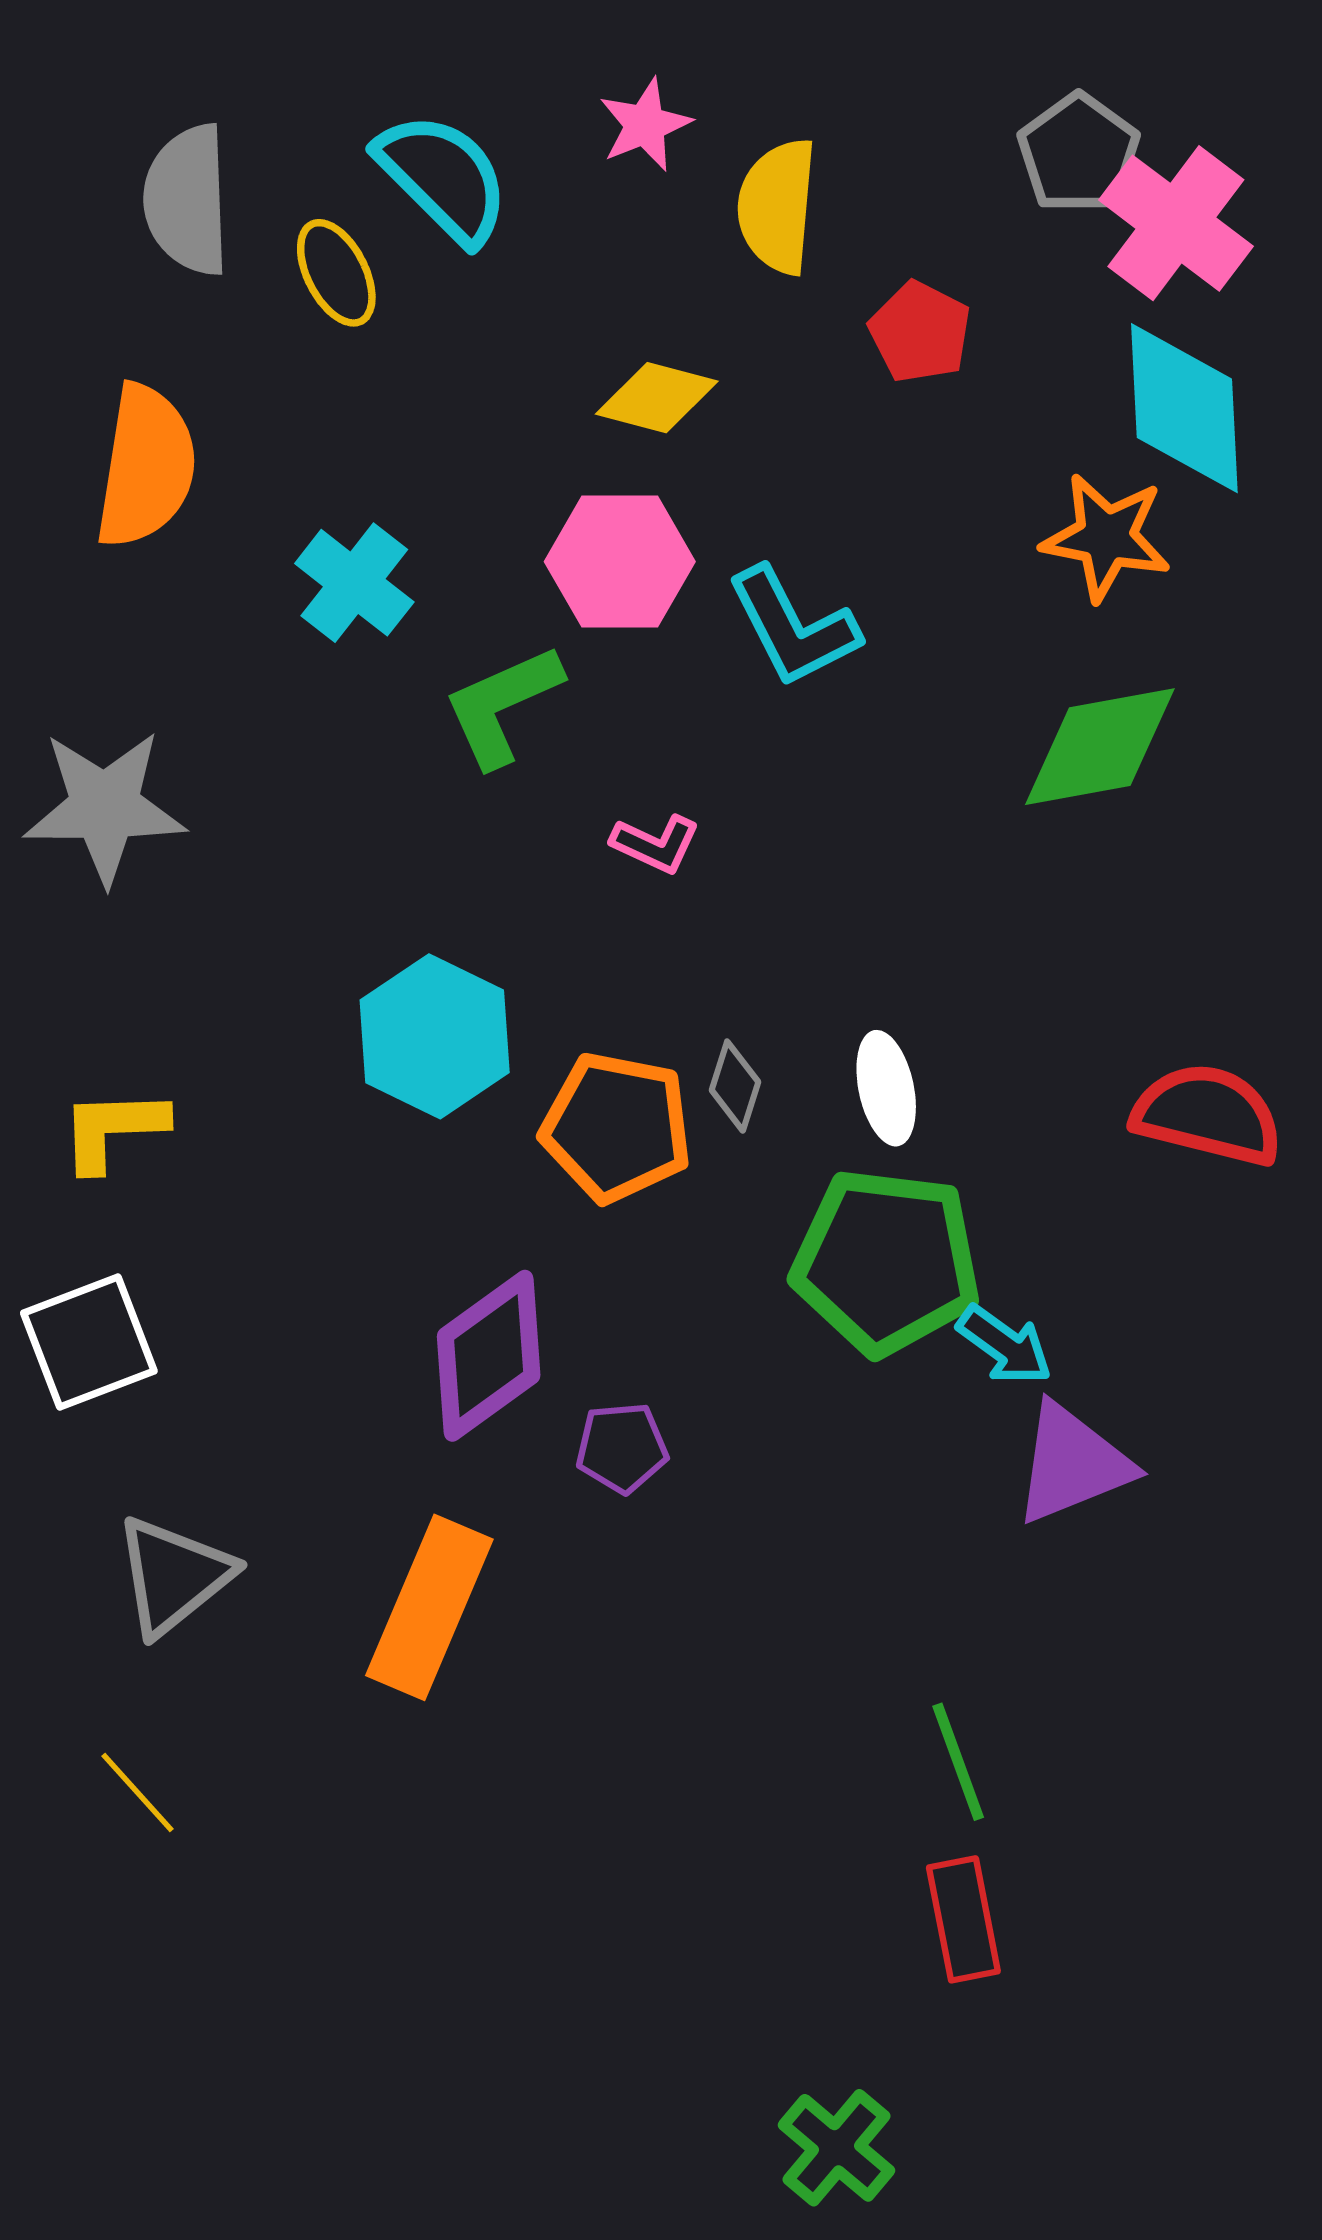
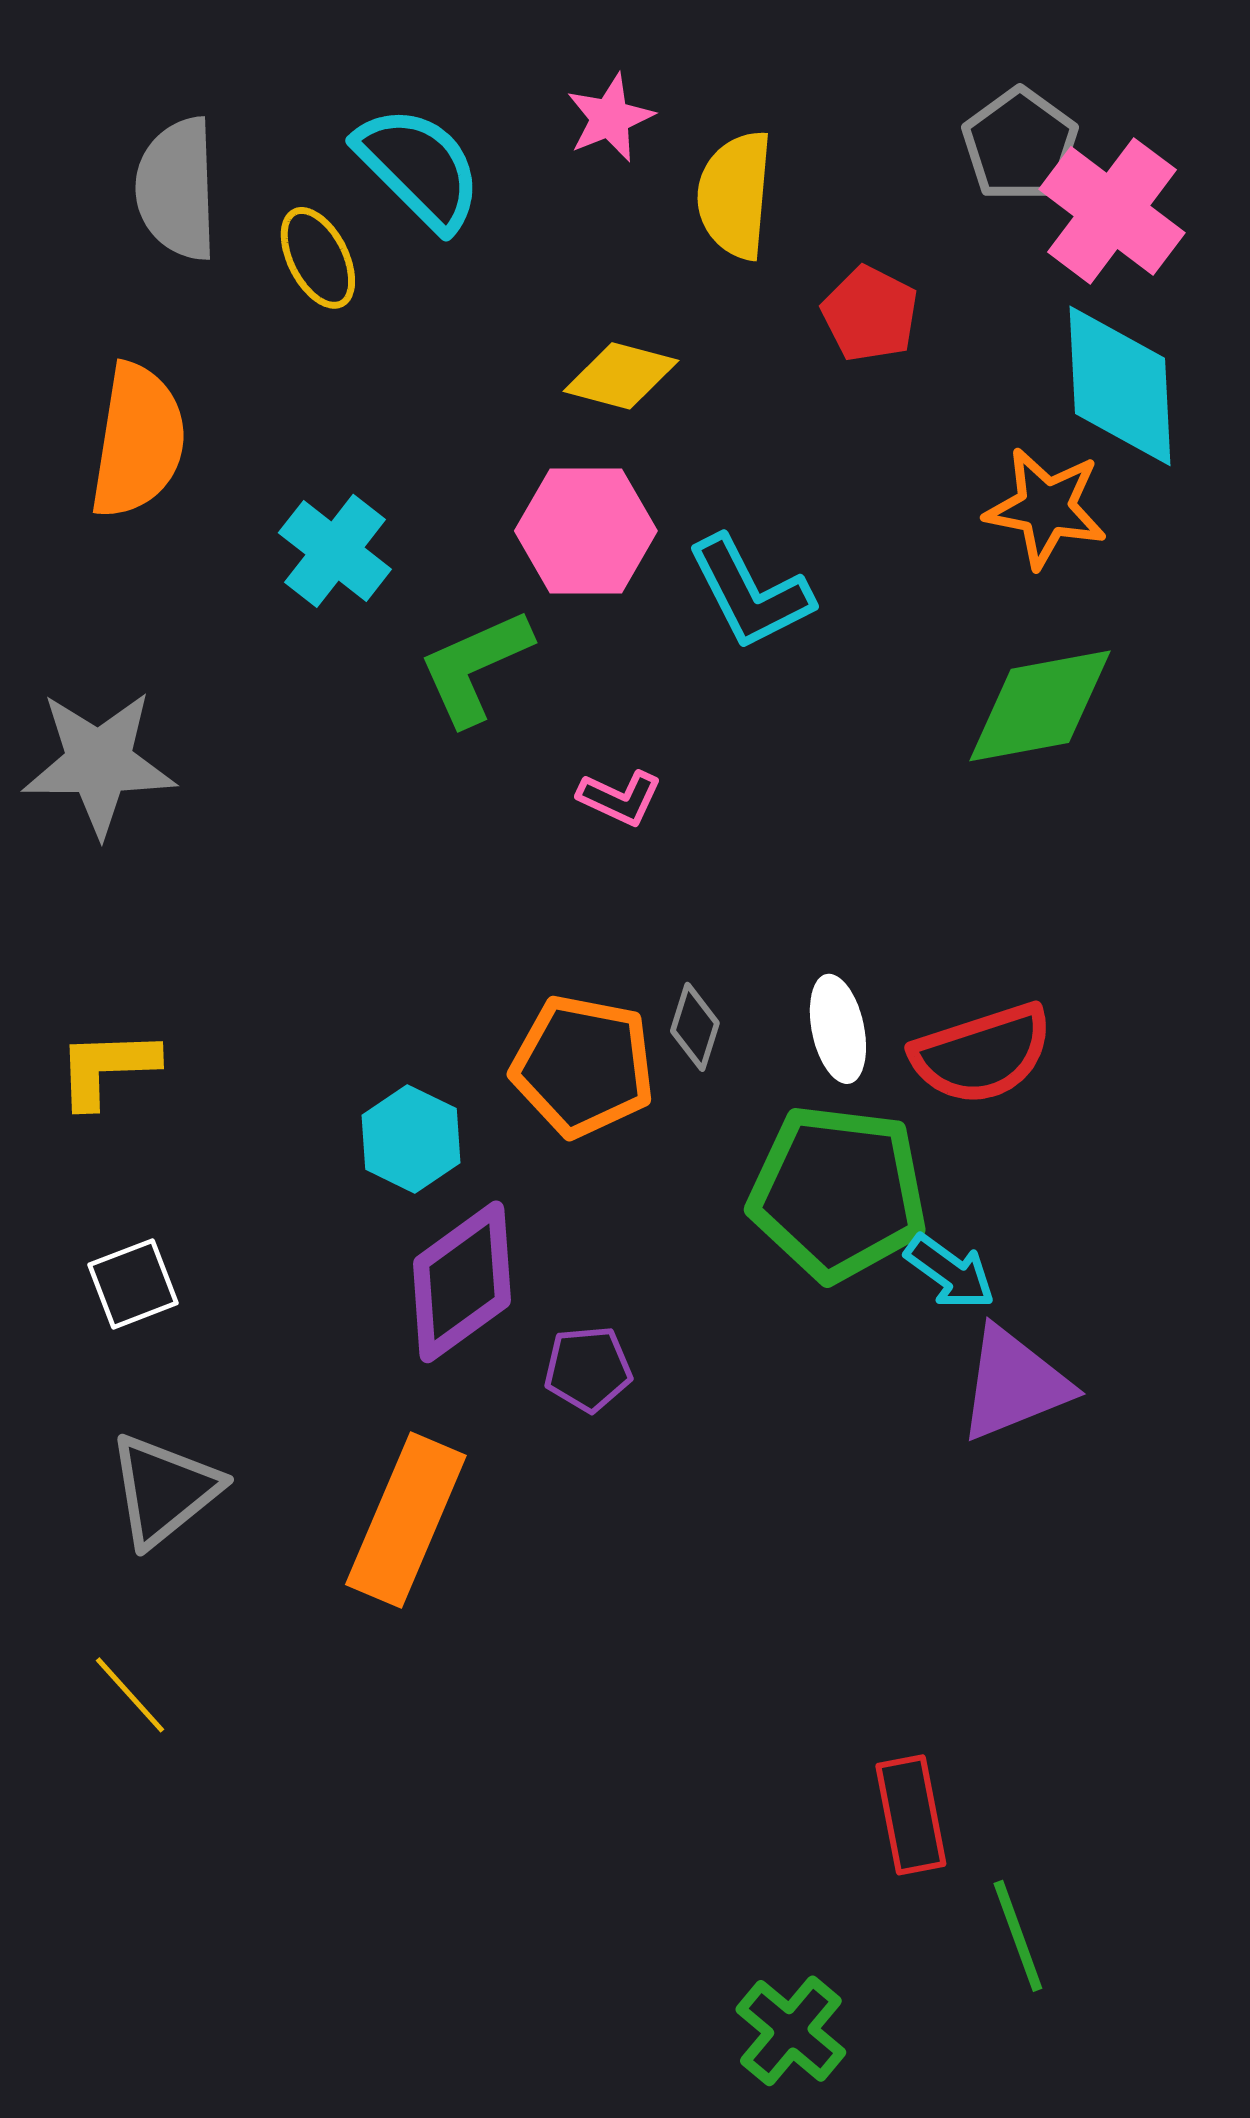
cyan hexagon: (435, 1036) -> (411, 1139), moved, size x0.7
red semicircle: (1208, 1115) -> (982, 1054), moved, turned 148
white square: (89, 1342) -> (133, 1284), moved, size x0.7
green line: (958, 1762) -> (1018, 1936), moved

